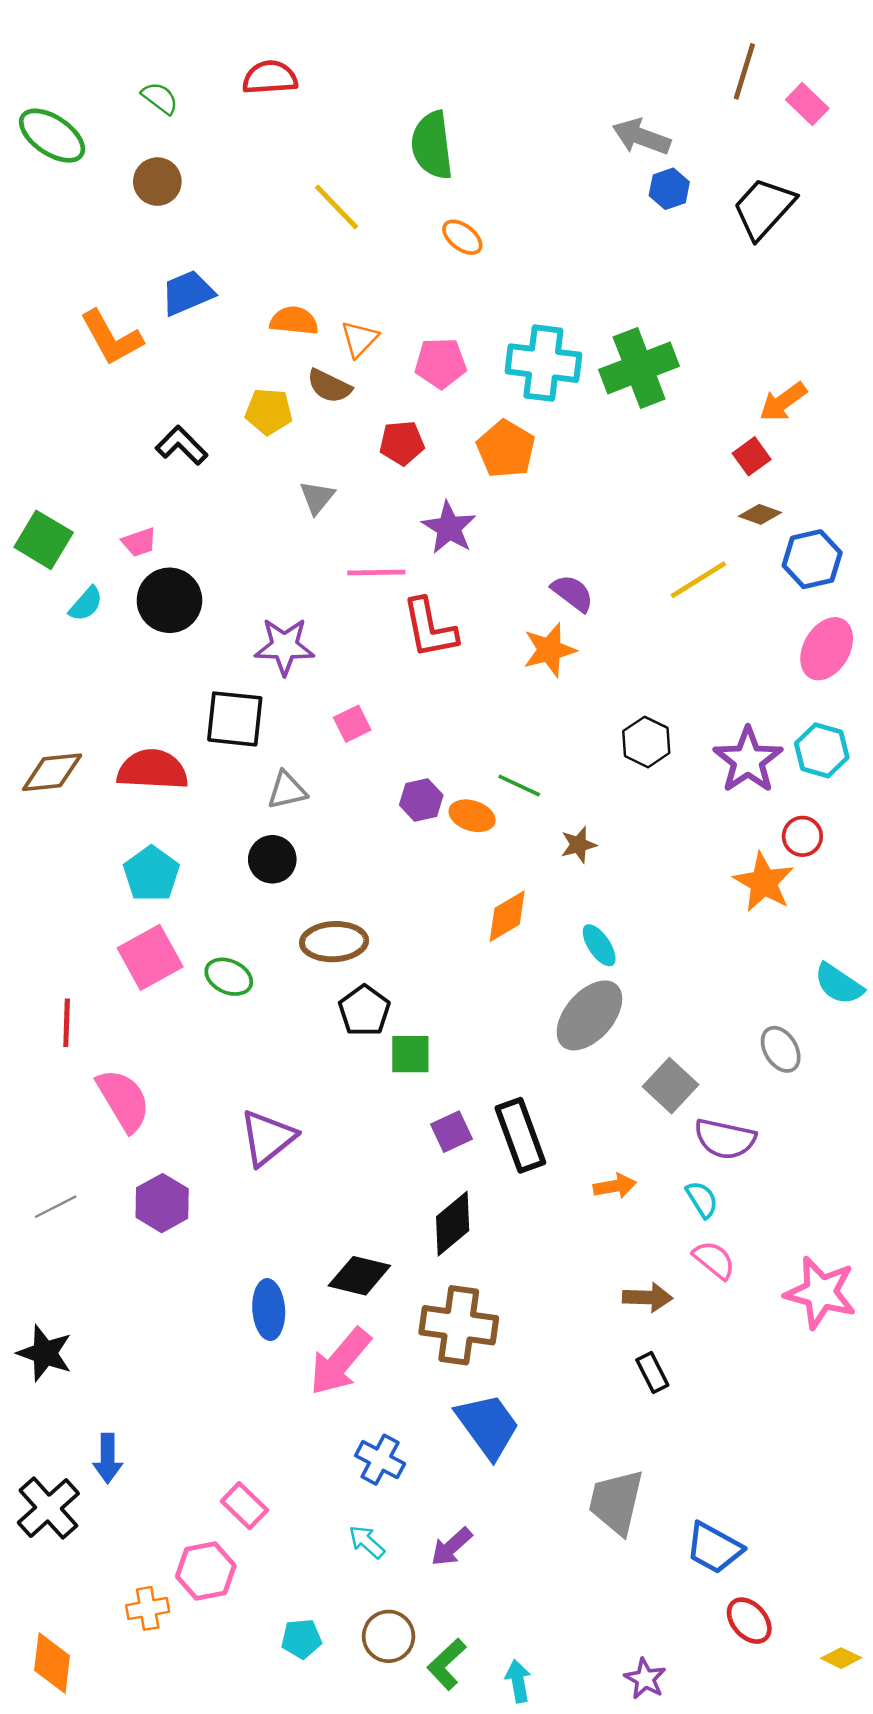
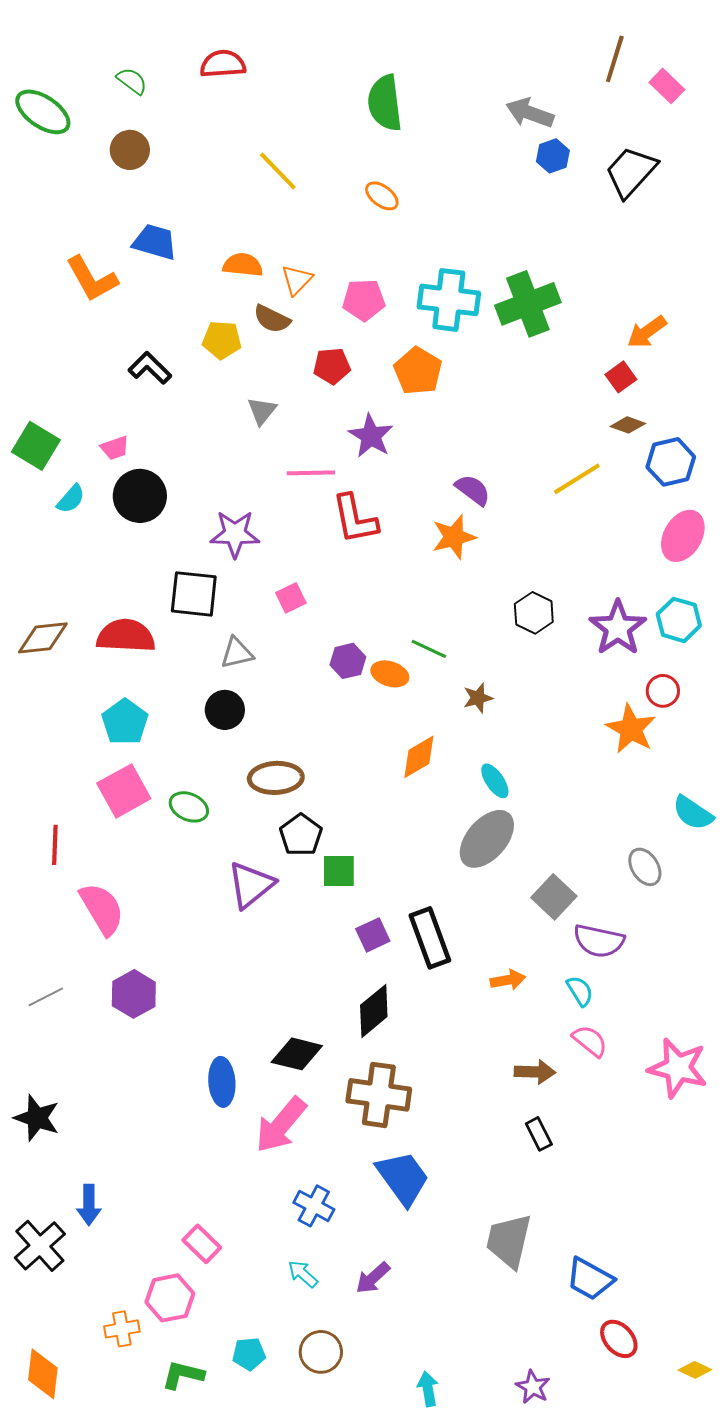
green semicircle: (432, 145) -> (385, 103), moved
blue trapezoid: (188, 293) -> (155, 242), turned 39
purple triangle: (267, 1138) -> (251, 885), moved
green L-shape: (447, 1664) -> (183, 1375), moved, turned 57

